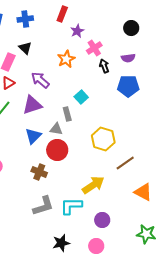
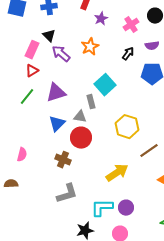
pink cross: (94, 48) -> (131, 25), moved
black arrow: (104, 66) -> (128, 54), turned 56
purple arrow: (40, 80) -> (61, 54), moved
cyan square: (81, 97) -> (105, 85), size x1.5
cyan L-shape: (71, 206) -> (102, 208), moved

